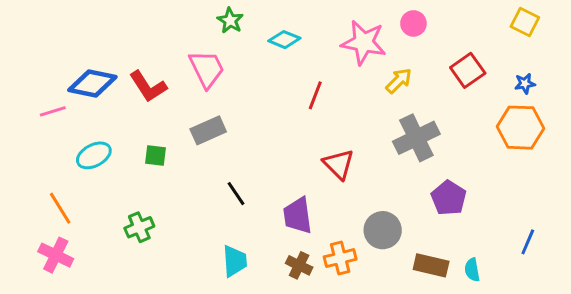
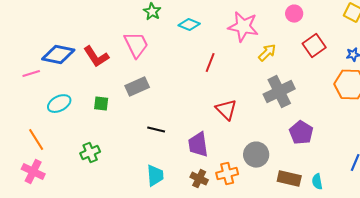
pink circle: (413, 23) -> (294, 14), moved
black line: (236, 194) -> (156, 130), turned -42

